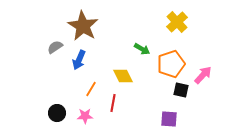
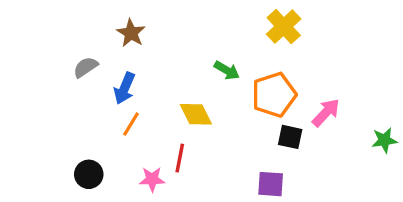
brown star: (83, 26) -> (131, 33), size x0.6
orange line: (91, 89) -> (131, 124), moved
pink star: (85, 116) -> (152, 179), moved

